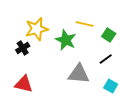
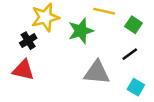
green star: (66, 40) -> (81, 31), turned 30
red triangle: (24, 84) -> (23, 70), moved

